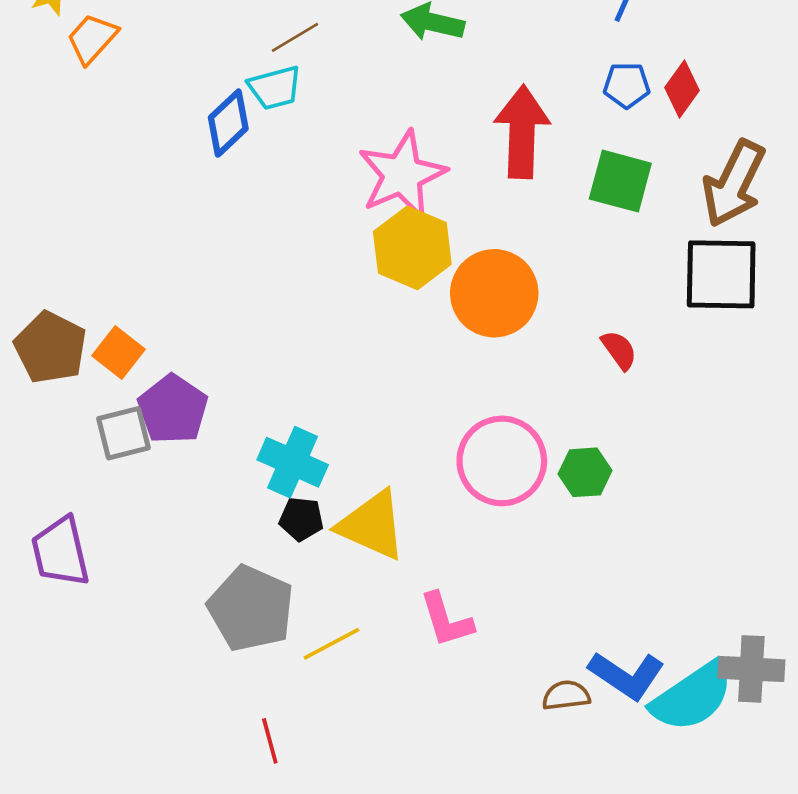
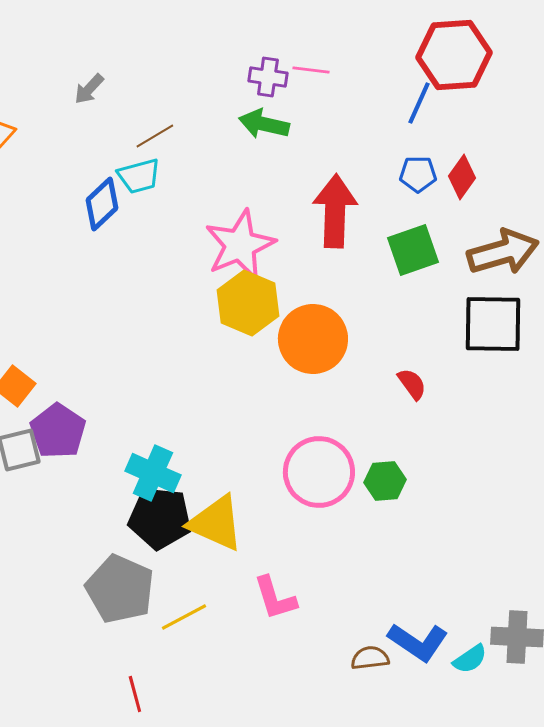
green square: (620, 181) -> (413, 250), turned -34
brown arrow: (734, 184) -> (503, 252), turned -132
black pentagon: (301, 519) -> (160, 518), size x1.8
cyan semicircle: (692, 697) -> (470, 659), size x0.5

